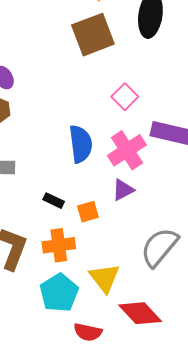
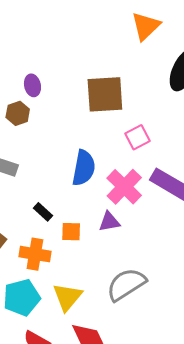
brown square: (93, 35) -> (105, 94), moved
pink cross: (127, 150) -> (124, 187), turned -30

